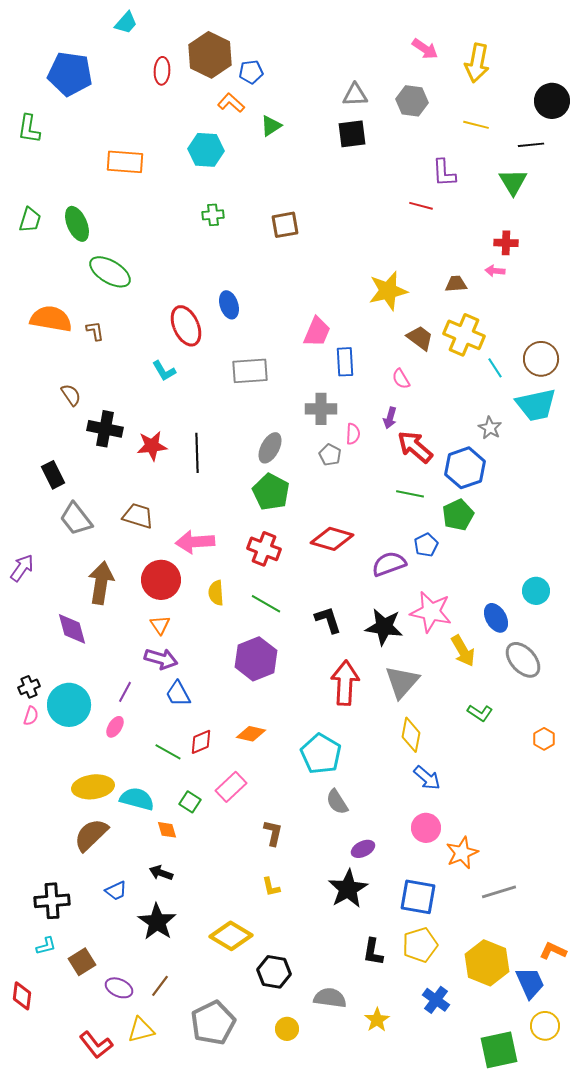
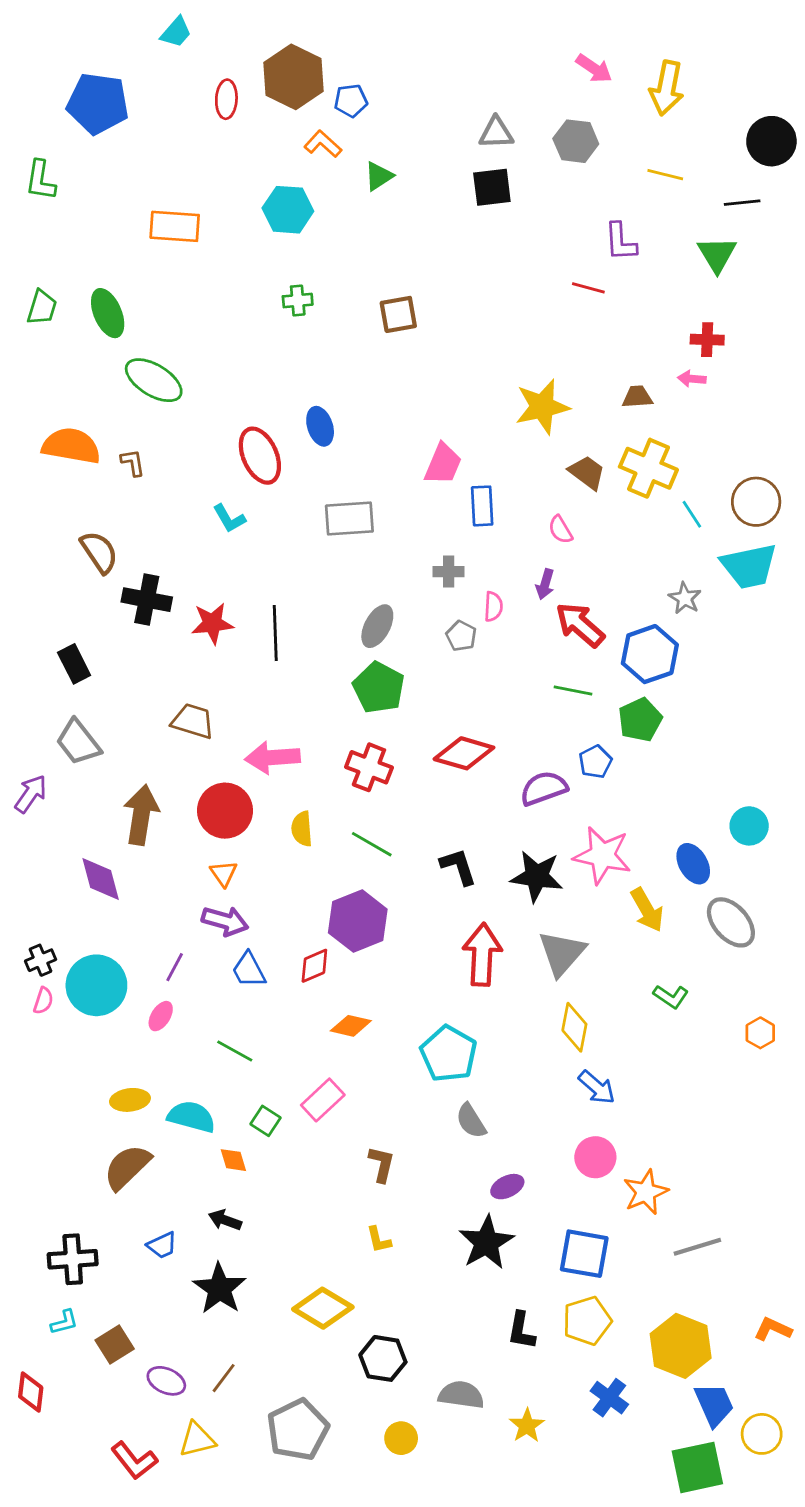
brown semicircle: (71, 395) -> (99, 552), size x1.4
gray cross: (321, 409) -> (449, 572), size x0.7
gray trapezoid: (76, 519) -> (78, 742), moved
red diamond: (201, 742) -> (314, 966), moved
yellow ellipse: (93, 787) -> (130, 1100), size x0.7
blue trapezoid: (530, 983) -> (714, 1405), moved

